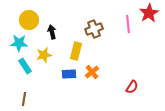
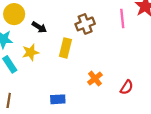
black arrow: (52, 32) -> (39, 27), turned 136
orange cross: (92, 72) -> (95, 79), moved
blue rectangle: (69, 74) -> (58, 99), moved

